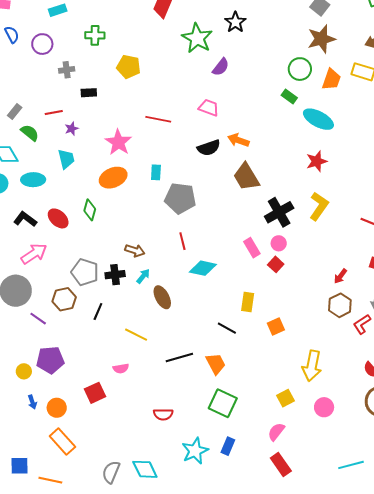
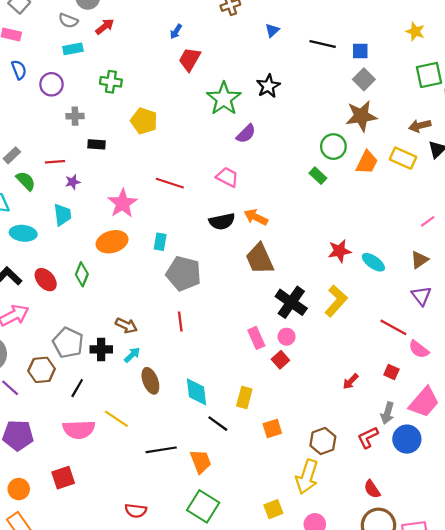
cyan ellipse: (318, 119) -> (373, 262), moved, size x0.7
black cross: (279, 212) -> (291, 302), turned -32
cyan diamond: (203, 268) -> (197, 392), moved, turned 64
brown hexagon: (340, 305) -> (323, 441), moved
pink semicircle: (121, 368) -> (79, 430), moved, size x1.8

